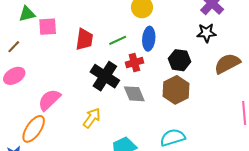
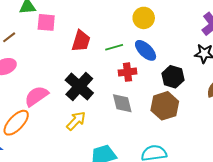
blue ellipse: (149, 39) -> (146, 50), turned -60
black cross: (105, 76) -> (79, 87), moved

